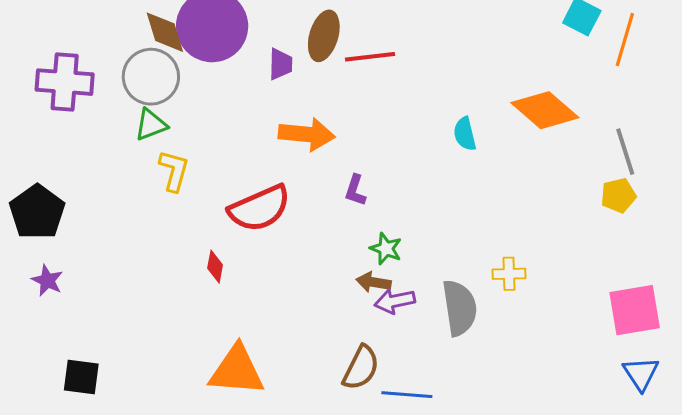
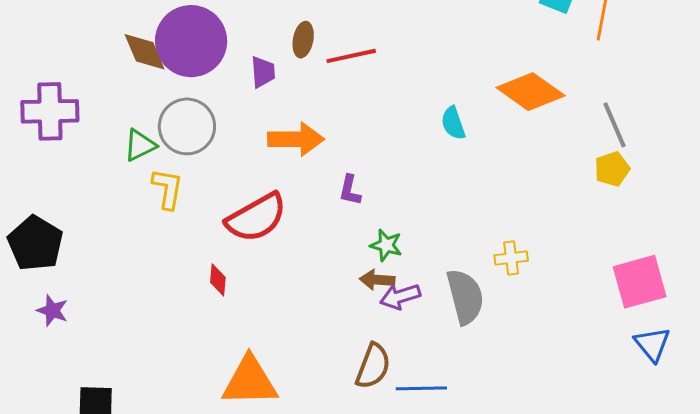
brown ellipse: (324, 36) -> (303, 40), size x0.7
gray circle: (151, 77) -> (187, 126), moved

